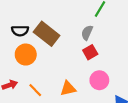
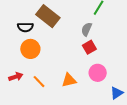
brown rectangle: (47, 34) -> (48, 16), moved

